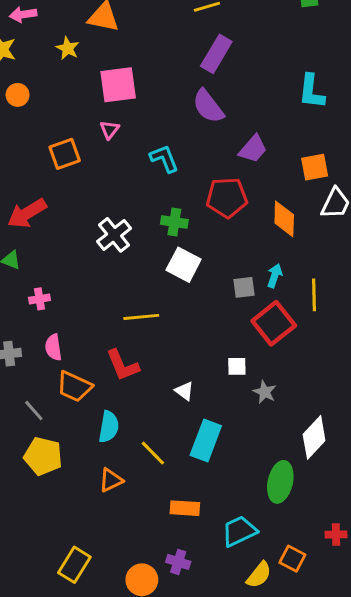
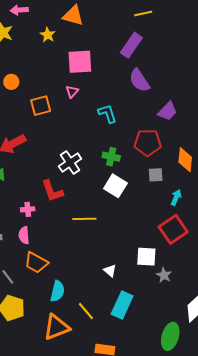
purple rectangle: (216, 54) -> (131, 45), moved
orange circle: (18, 95) -> (11, 82), moved
gray square: (244, 287) -> (156, 175), moved
pink cross: (39, 299) -> (28, 209), moved
red L-shape: (122, 365) -> (52, 191), moved
white square: (237, 366) -> (146, 257), size x1.5
orange triangle: (111, 480) -> (56, 327), size x1.6

